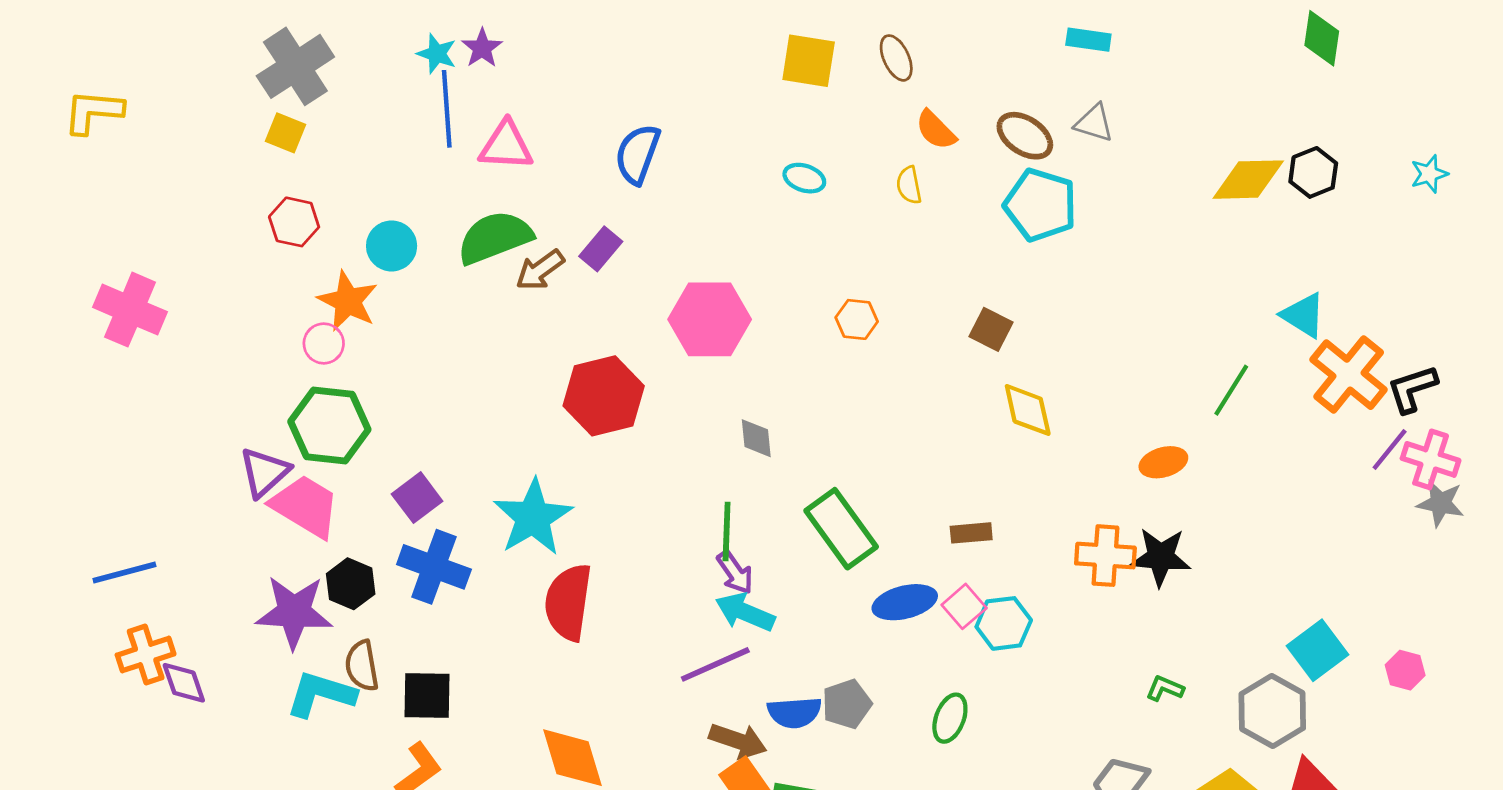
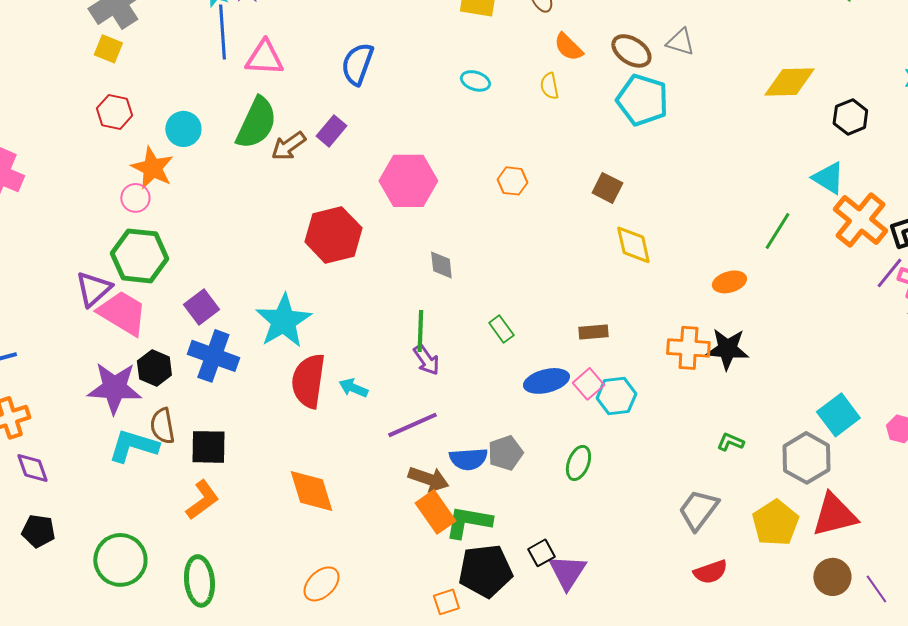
black hexagon: (1313, 172) -> (850, 117), moved
green semicircle: (495, 237) -> (256, 123), turned 136
green rectangle: (841, 529) -> (501, 329), size x0.5
cyan arrow: (745, 612) -> (353, 388), moved, size x0.7
purple diamond: (184, 683) -> (32, 468), moved

